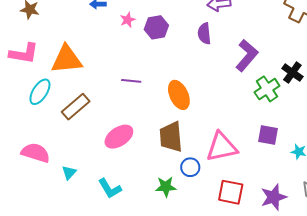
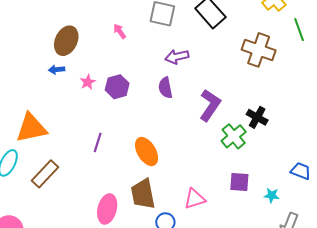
purple line: (131, 81) -> (98, 142), turned -72
pink ellipse: (119, 137) -> (107, 209), moved, turned -36
pink triangle: (222, 147) -> (195, 199), size x0.7

